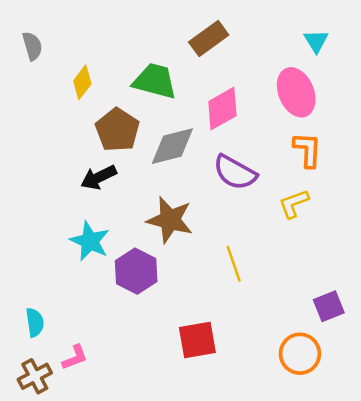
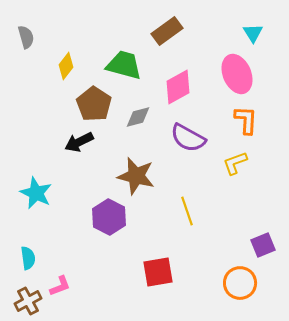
gray diamond: (172, 146) -> (138, 117), size x0.7
cyan star: (90, 241) -> (36, 193), moved

